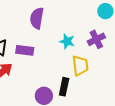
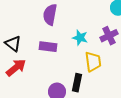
purple rectangle: (25, 50) -> (48, 47), moved

